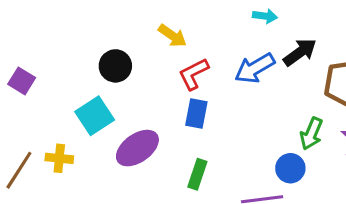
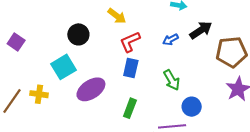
blue arrow: (255, 68) -> (170, 40), size x0.6
green arrow: (311, 134) -> (172, 80), moved, turned -55

